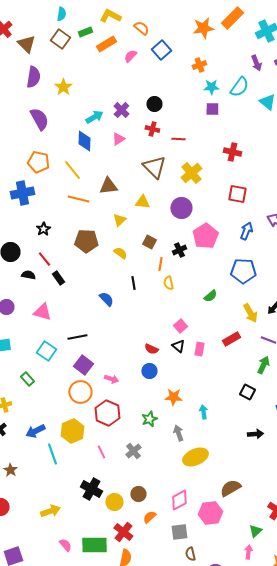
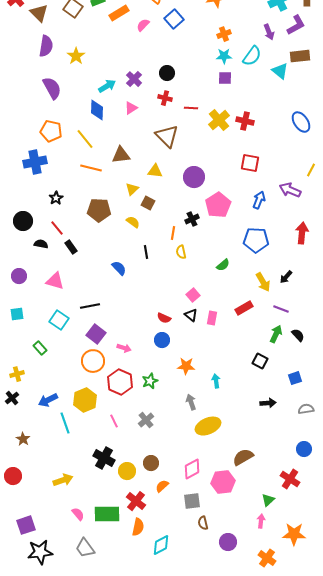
orange cross: (199, 65) -> (224, 34), moved
yellow cross: (191, 173) -> (219, 120), moved
brown square: (149, 242) -> (148, 203), moved
green star: (149, 419) -> (150, 381), moved

